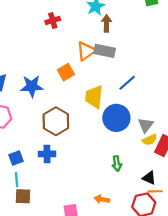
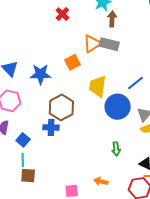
red cross: (53, 20) -> (62, 14), turned -32
blue line: (127, 83) -> (136, 83), moved
blue cross: (47, 154) -> (51, 127), moved
blue square: (16, 158) -> (23, 140), turned -32

